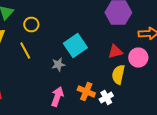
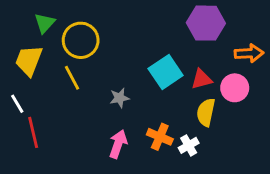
yellow circle: (31, 24) -> (81, 40), size x1.6
cyan square: (75, 46) -> (166, 72), moved

